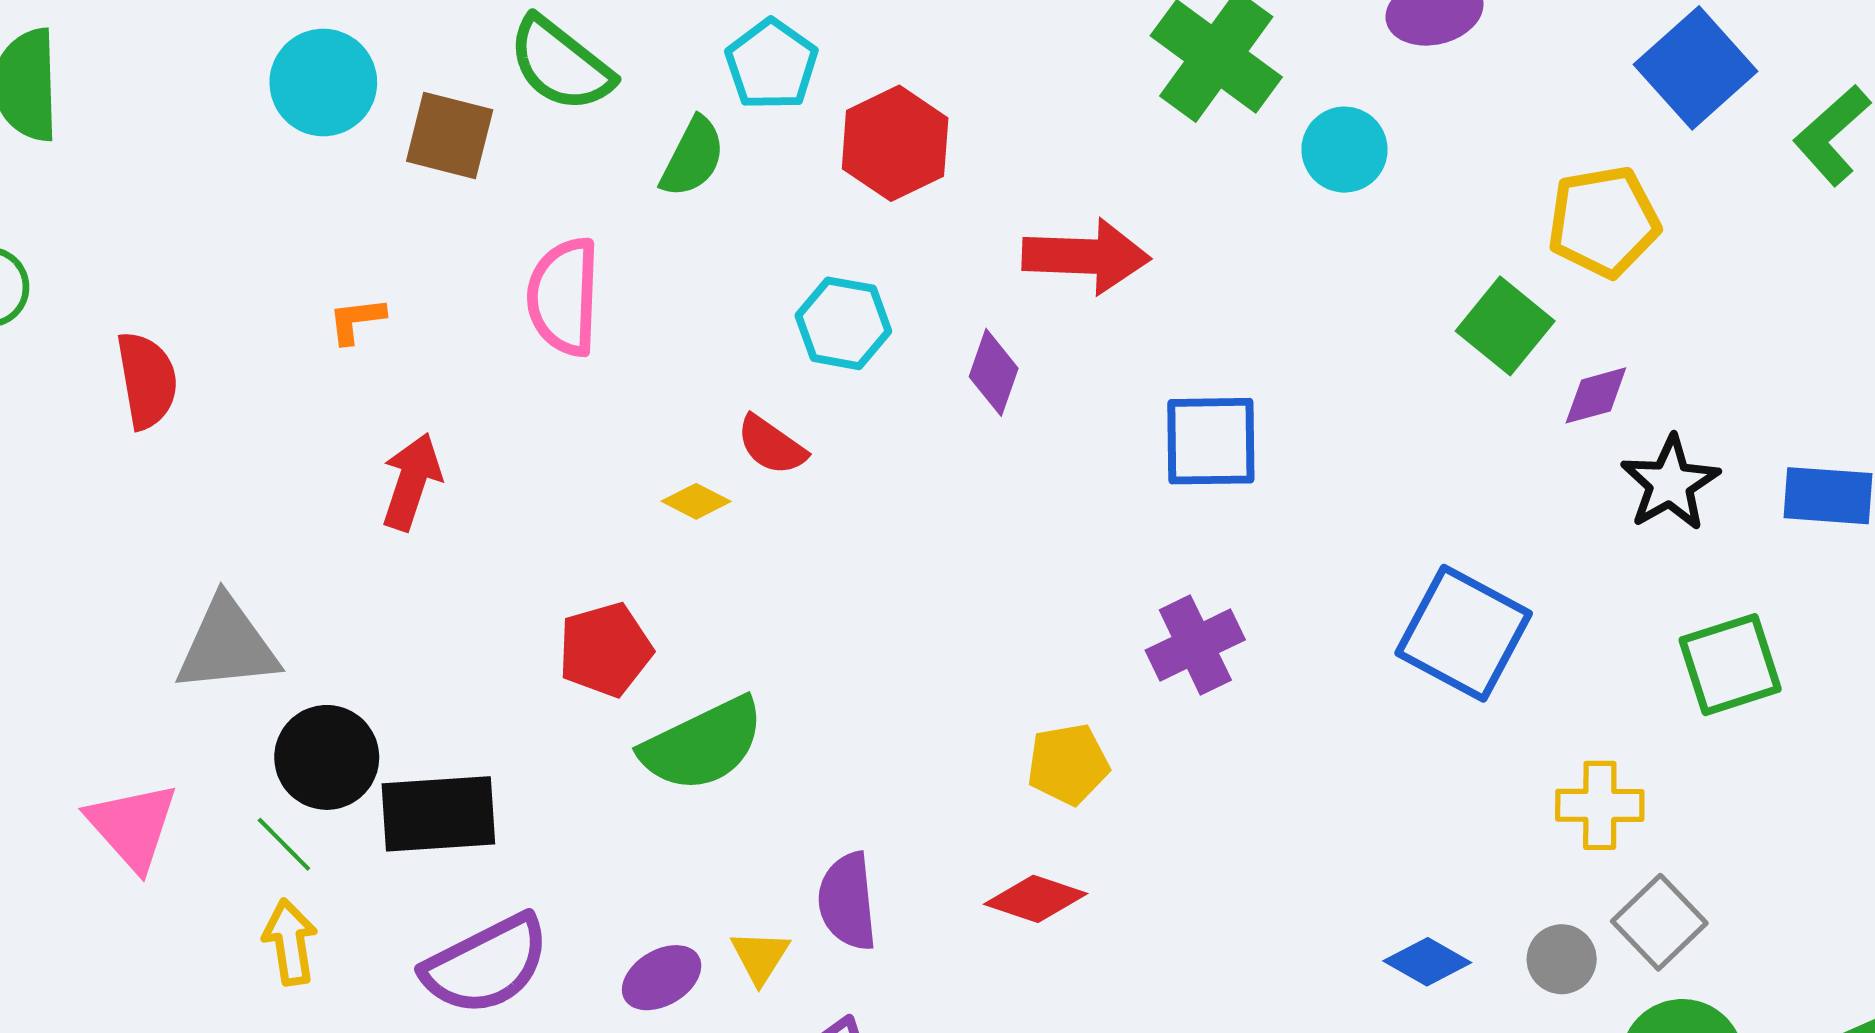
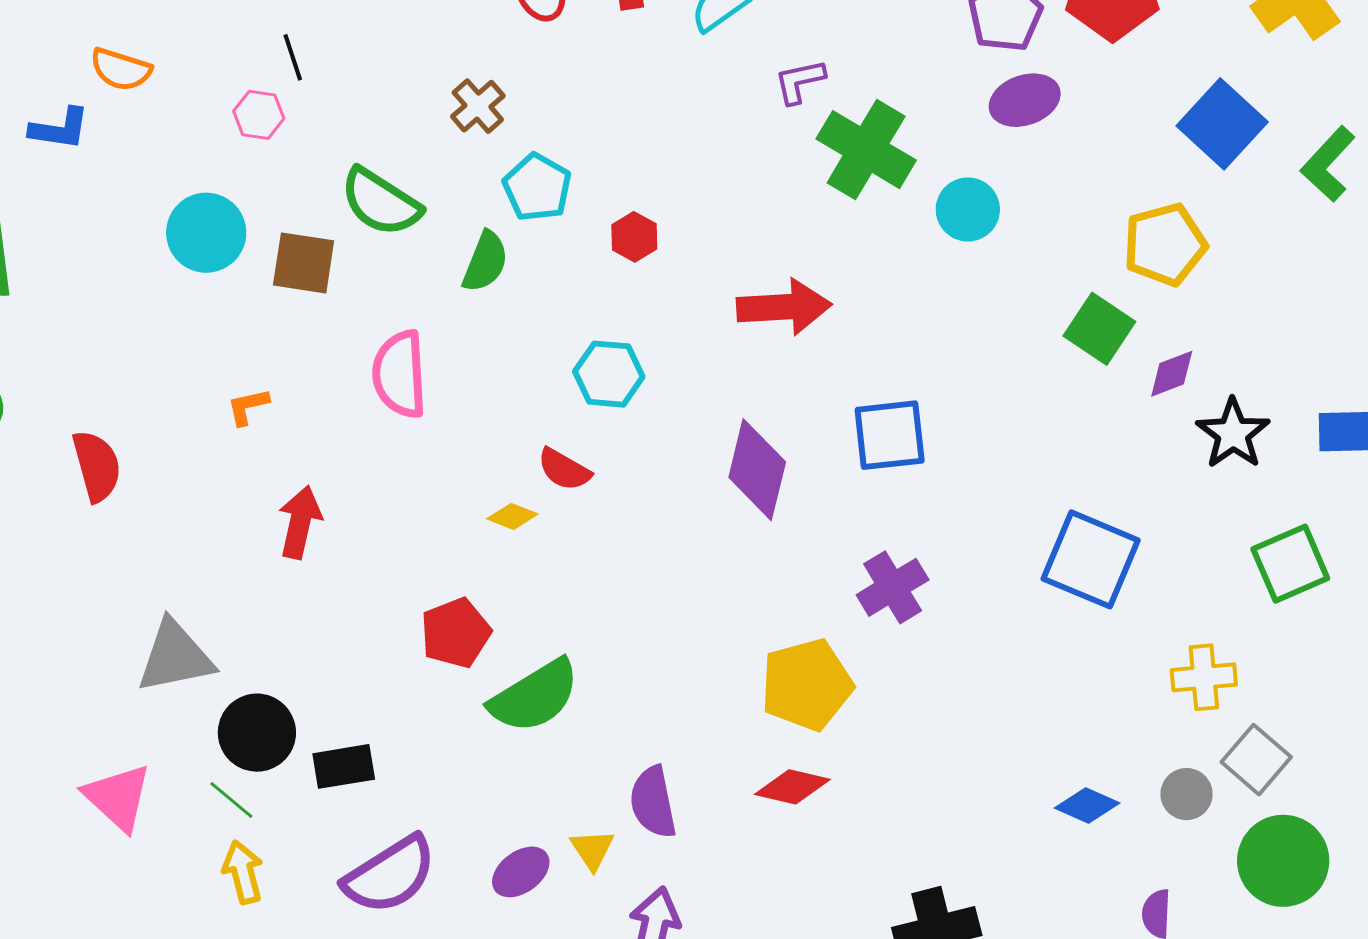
red hexagon: (895, 143) -> (634, 237), size x0.6
purple diamond: (994, 372) -> (757, 470), moved, size x1.6
yellow pentagon: (1068, 764) -> (807, 685), size x1.5
black rectangle: (438, 814) -> (344, 766), size x0.7

